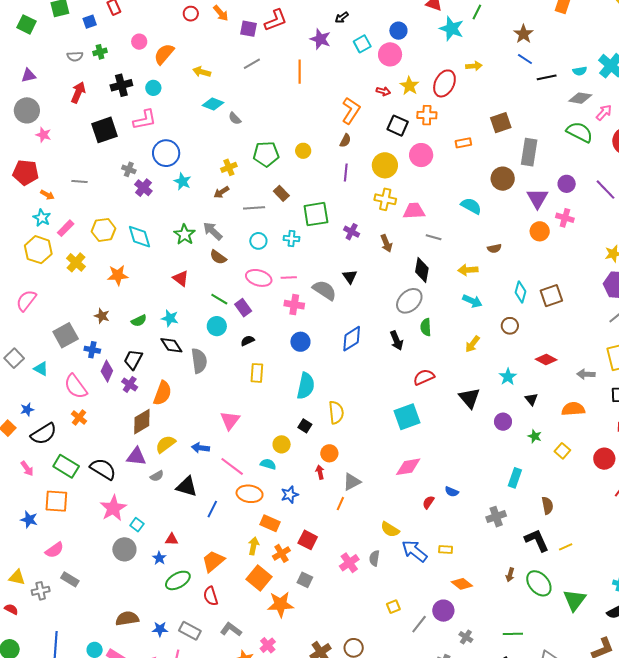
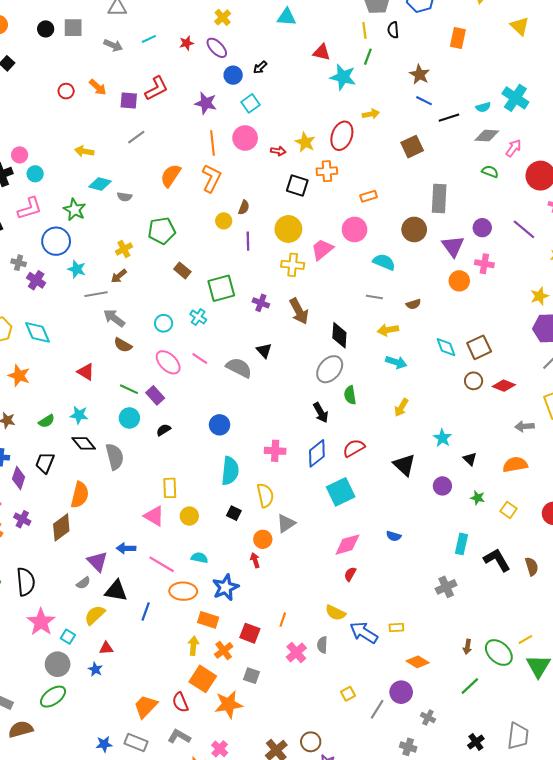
black arrow: (342, 17) -> (260, 67), moved
blue circle: (398, 31) -> (233, 75), moved
pink circle: (139, 42) -> (20, 155), moved
orange semicircle: (164, 54) -> (171, 176), moved
pink circle: (390, 54) -> (245, 138), moved
orange line: (300, 72) -> (212, 143), moved
orange L-shape: (351, 111) -> (211, 178), moved
gray semicircle: (235, 118) -> (125, 197), turned -32
brown square: (501, 123) -> (412, 147), moved
green semicircle: (580, 132) -> (490, 172), size x0.6
yellow circle: (303, 151) -> (224, 221), moved
pink circle: (421, 155) -> (355, 229), moved
gray line: (254, 208) -> (96, 294), moved
pink trapezoid: (414, 211) -> (322, 249), moved, turned -30
green star: (185, 234) -> (75, 210), moved
gray line: (434, 237) -> (374, 297), moved
cyan cross: (291, 239) -> (198, 317), turned 35
brown arrow: (386, 243) -> (299, 311), size x1.4
orange star: (118, 275) -> (19, 376), turned 30
pink ellipse: (259, 278) -> (168, 362), turned 35
pink line: (289, 278) -> (200, 358), turned 42
cyan diamond: (520, 292) -> (446, 347), turned -30
pink cross: (294, 305) -> (275, 451), moved
brown circle: (510, 326) -> (474, 381), moved
blue diamond: (352, 339) -> (317, 453), moved
red diamond: (546, 359) -> (504, 386), moved
yellow rectangle: (257, 373) -> (170, 488), moved
purple cross: (130, 384) -> (22, 519), moved
pink triangle: (230, 420) -> (154, 516), turned -30
yellow semicircle: (166, 444) -> (95, 615), moved
yellow circle: (282, 444) -> (189, 516), moved
purple triangle: (136, 457) -> (97, 562), moved, turned 45
black semicircle: (103, 469) -> (26, 582), turned 60
gray triangle: (352, 482) -> (286, 523), moved
blue semicircle: (452, 492) -> (394, 536), moved
blue star: (290, 495) -> (226, 587), size x1.4
red semicircle: (428, 502) -> (350, 574), moved
orange line: (340, 504) -> (283, 620), moved
brown semicircle: (547, 506) -> (532, 566), moved
black L-shape: (537, 540) -> (497, 560), moved
yellow line: (566, 547) -> (525, 639), moved
orange trapezoid: (213, 561) -> (146, 706), moved
green ellipse: (178, 580) -> (53, 697), moved
red semicircle: (211, 596) -> (180, 702), moved
brown semicircle: (127, 618) -> (21, 729), moved
green line: (513, 634) -> (470, 686), moved, turned -36

